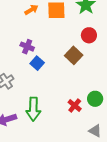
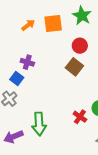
red circle: (89, 35) -> (80, 46), moved
blue square: (37, 63) -> (17, 79), moved

